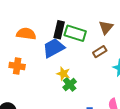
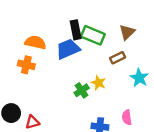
black rectangle: (59, 30) -> (76, 30), turned -30
orange semicircle: (26, 34) -> (35, 42), moved
yellow star: (63, 74) -> (98, 83), moved

